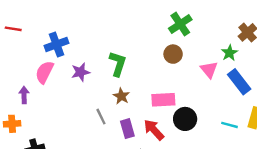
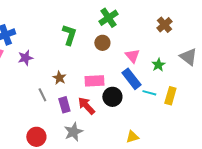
green star: (230, 53) -> (158, 65), moved
green L-shape: (118, 64) -> (69, 35), moved
blue rectangle: (239, 82) -> (131, 79), moved
cyan line: (230, 125) -> (149, 93), moved

